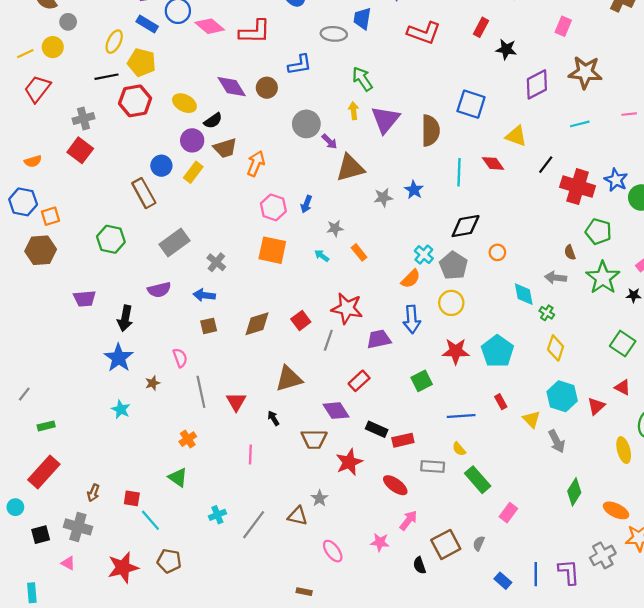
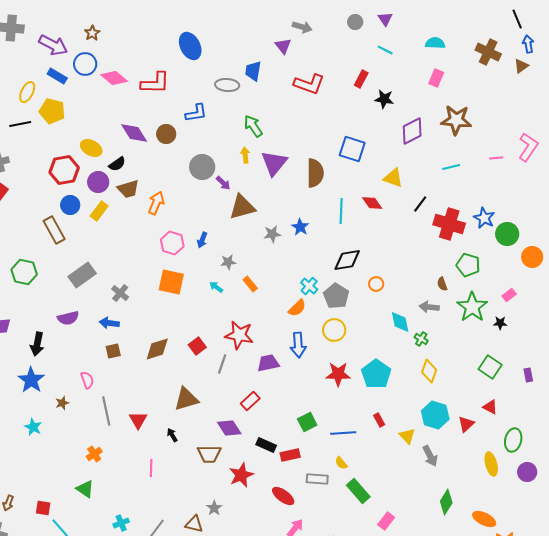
red hexagon: (135, 101) -> (64, 170), moved
green square: (422, 381) -> (307, 422), moved

